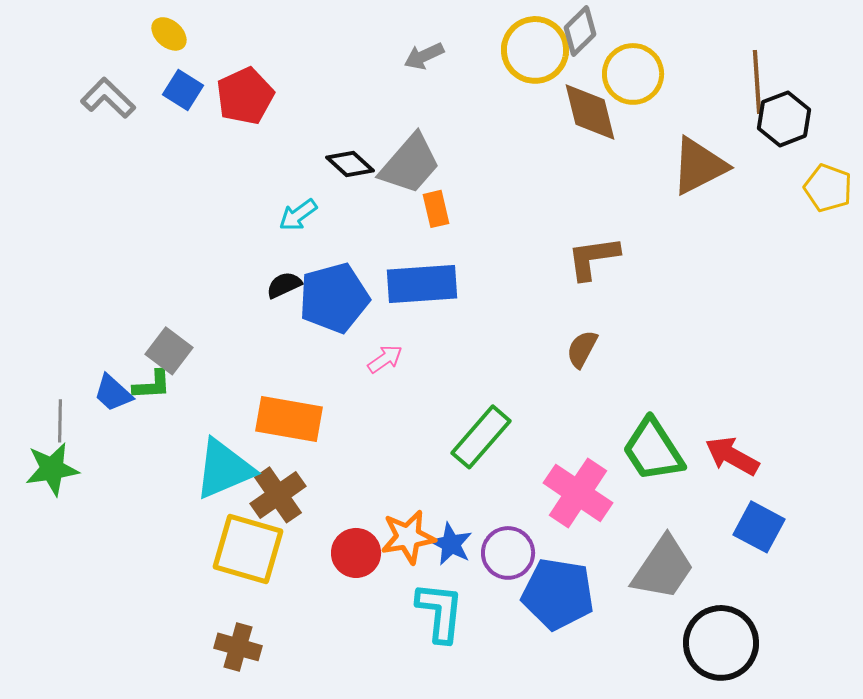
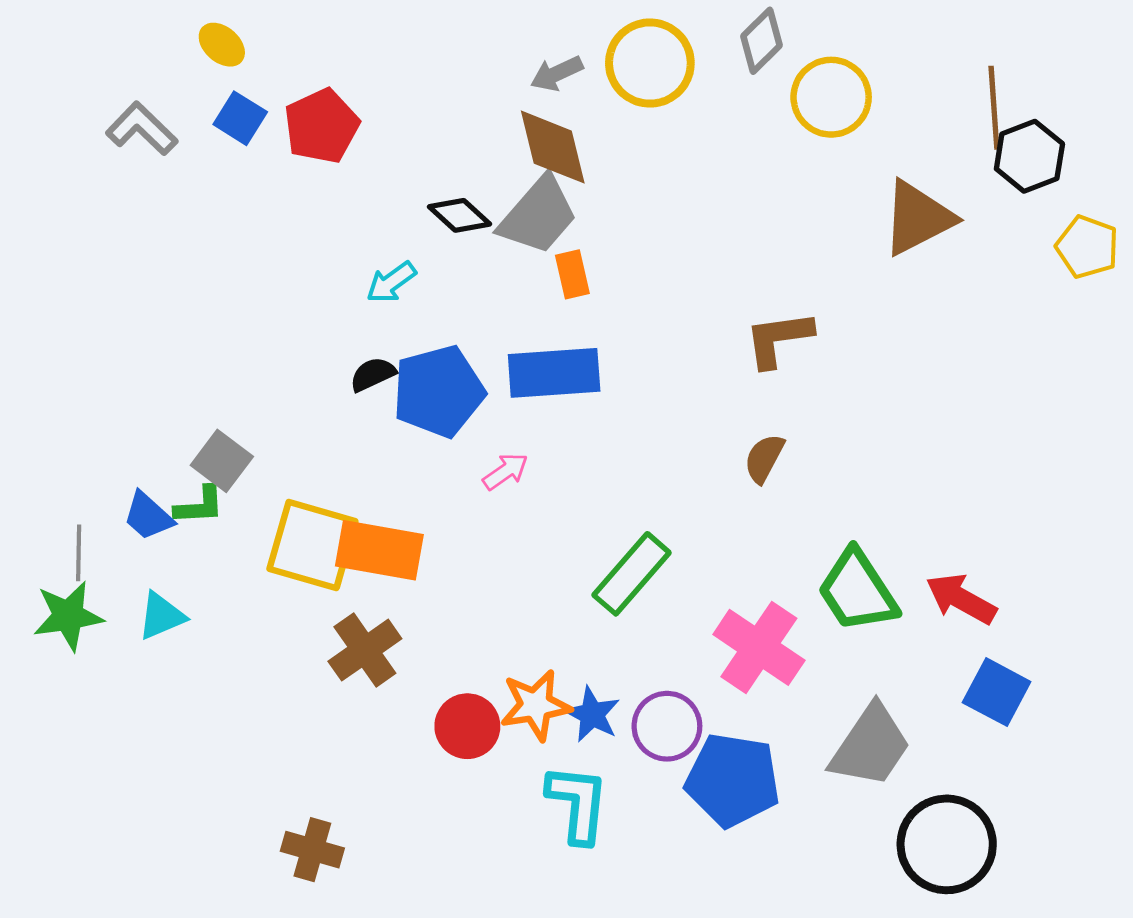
yellow circle: (535, 50) -> (650, 63), moved
brown diamond: (590, 112) -> (553, 147), moved
cyan triangle: (224, 469) -> (161, 616), moved, size x0.6
yellow square: (248, 549) -> (312, 545), moved

